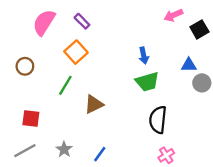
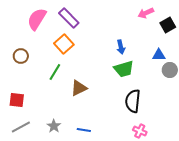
purple rectangle: (82, 21) -> (69, 18), size x1.5
red square: (31, 119) -> (17, 100), moved
blue line: (100, 154) -> (84, 130), turned 64
pink cross: (166, 155) -> (140, 131), turned -32

